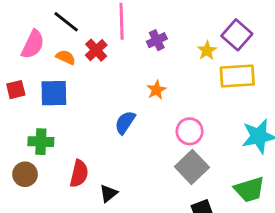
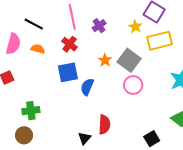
red cross: (96, 50) -> (70, 44), moved
blue square: (54, 93) -> (68, 72), moved
gray square: (192, 167) -> (129, 60), moved
red semicircle: (79, 174) -> (104, 125), moved

